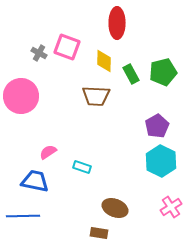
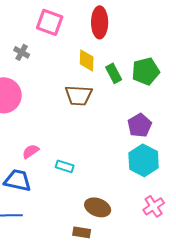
pink square: (67, 47) -> (50, 22), moved

